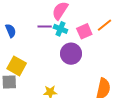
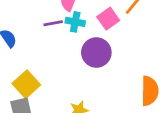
yellow square: (17, 66) -> (26, 84), turned 30

